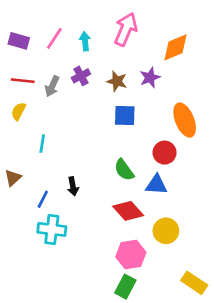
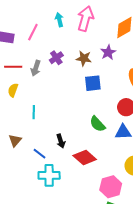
cyan arrow: (85, 41) -> (59, 20), moved
blue line: (43, 199) -> (39, 154), turned -72
red diamond: (128, 211) -> (85, 157), moved

